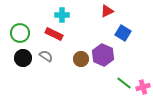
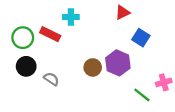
red rectangle: (54, 34) -> (50, 34), moved
gray semicircle: (46, 56) -> (51, 79), moved
pink cross: (143, 87) -> (164, 82), moved

